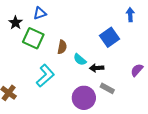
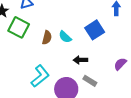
cyan semicircle: (80, 60) -> (65, 37), moved
cyan L-shape: (45, 76) -> (40, 76), moved

